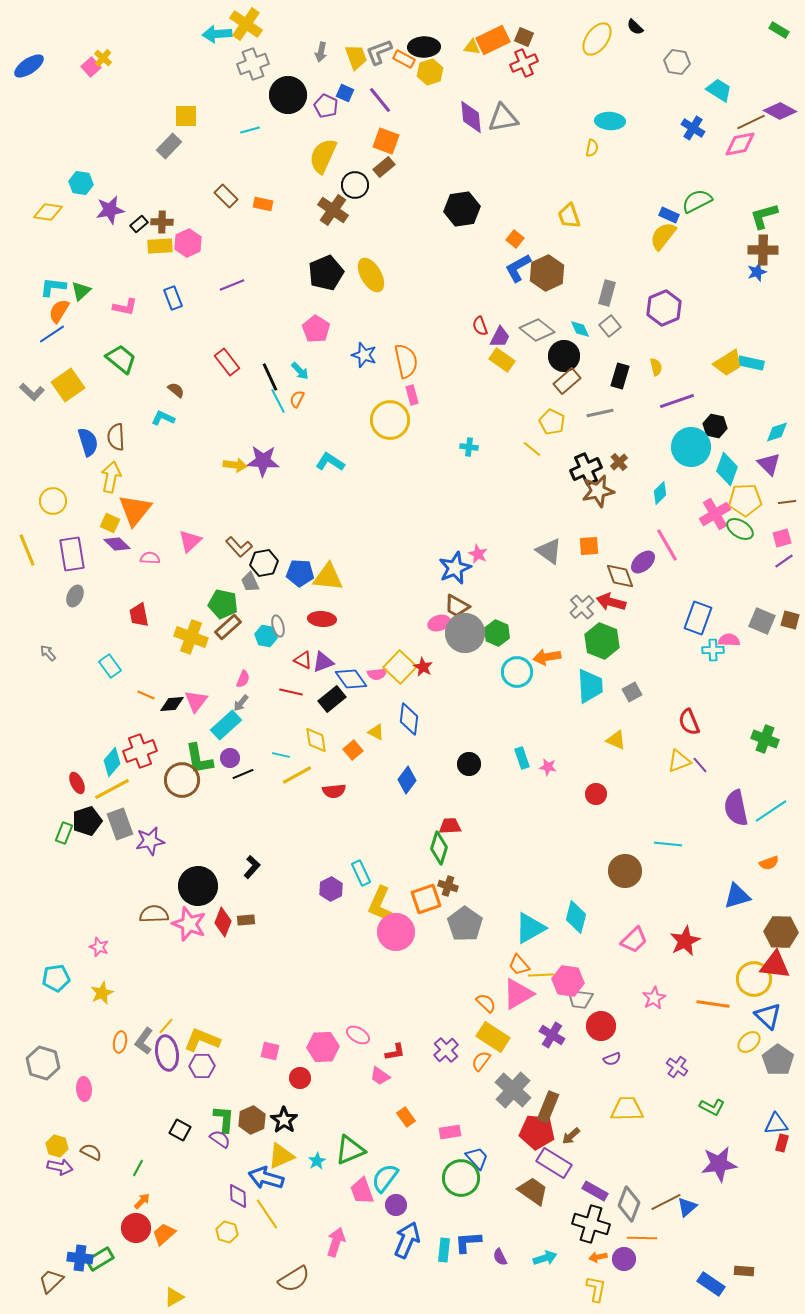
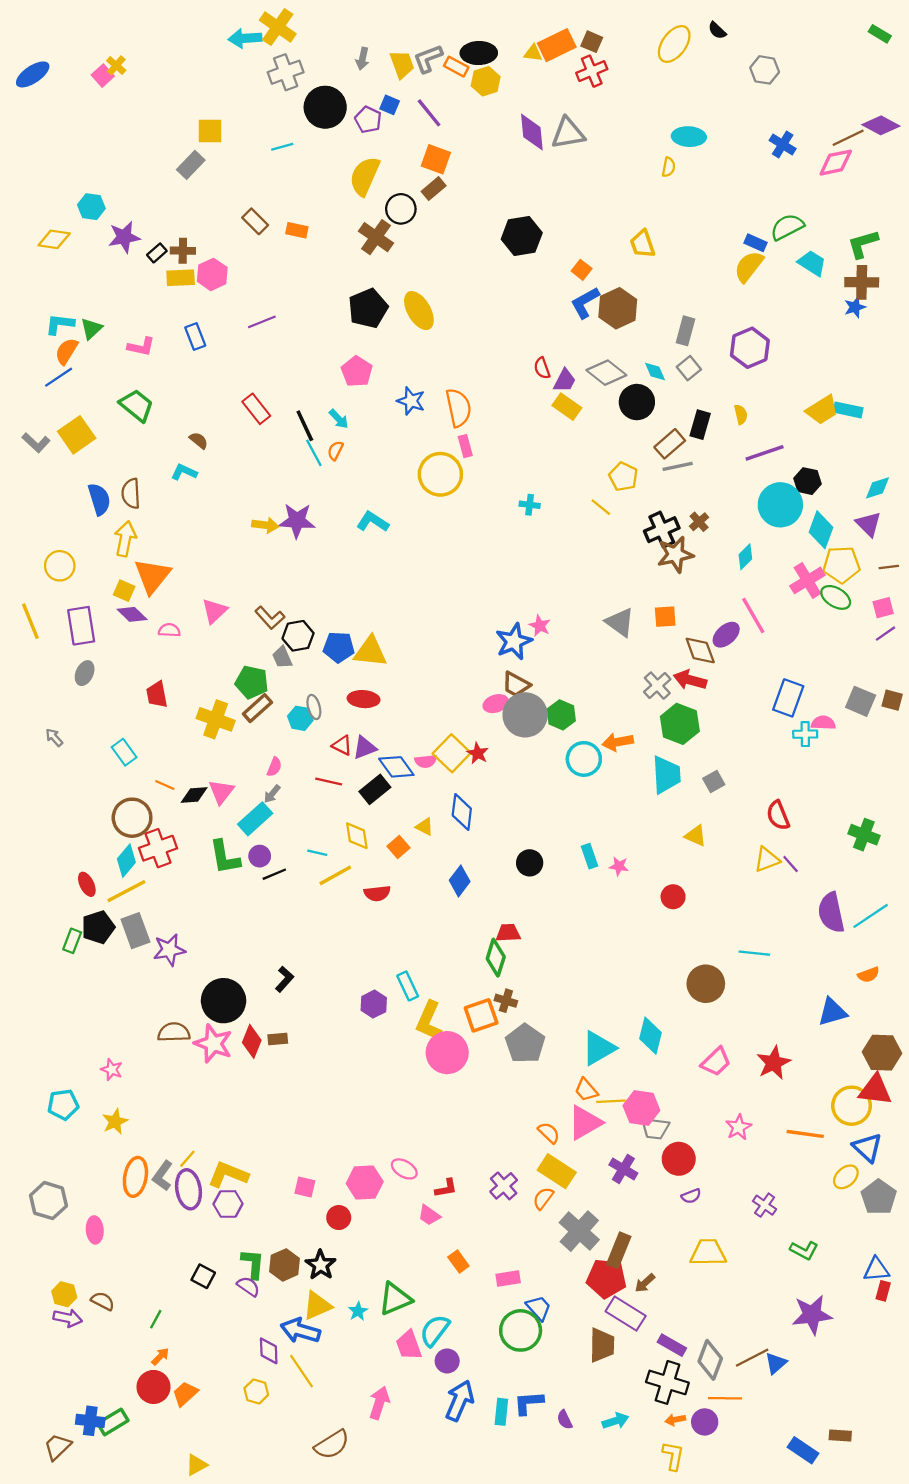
cyan trapezoid: (719, 90) -> (812, 263), moved
brown rectangle: (567, 381) -> (670, 444), moved
brown circle: (182, 780) -> (132, 818), moved
orange ellipse: (120, 1042) -> (135, 1177), size x1.6
brown trapezoid: (533, 1191) -> (602, 1345), turned 56

